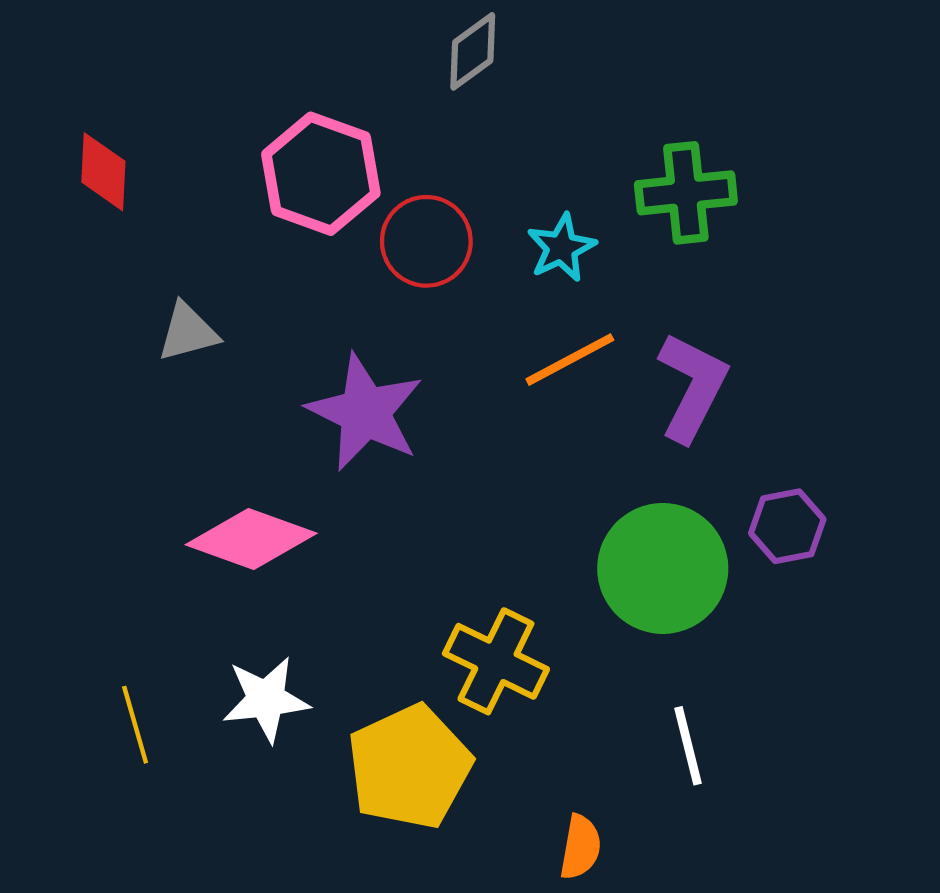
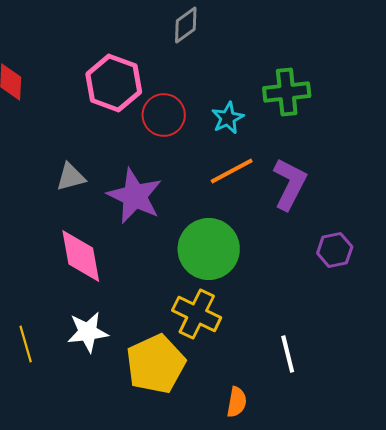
gray triangle: (188, 332) -> (71, 177), moved
pink diamond: (251, 539) -> (81, 256), turned 60
green circle: (663, 568) -> (209, 249), moved

